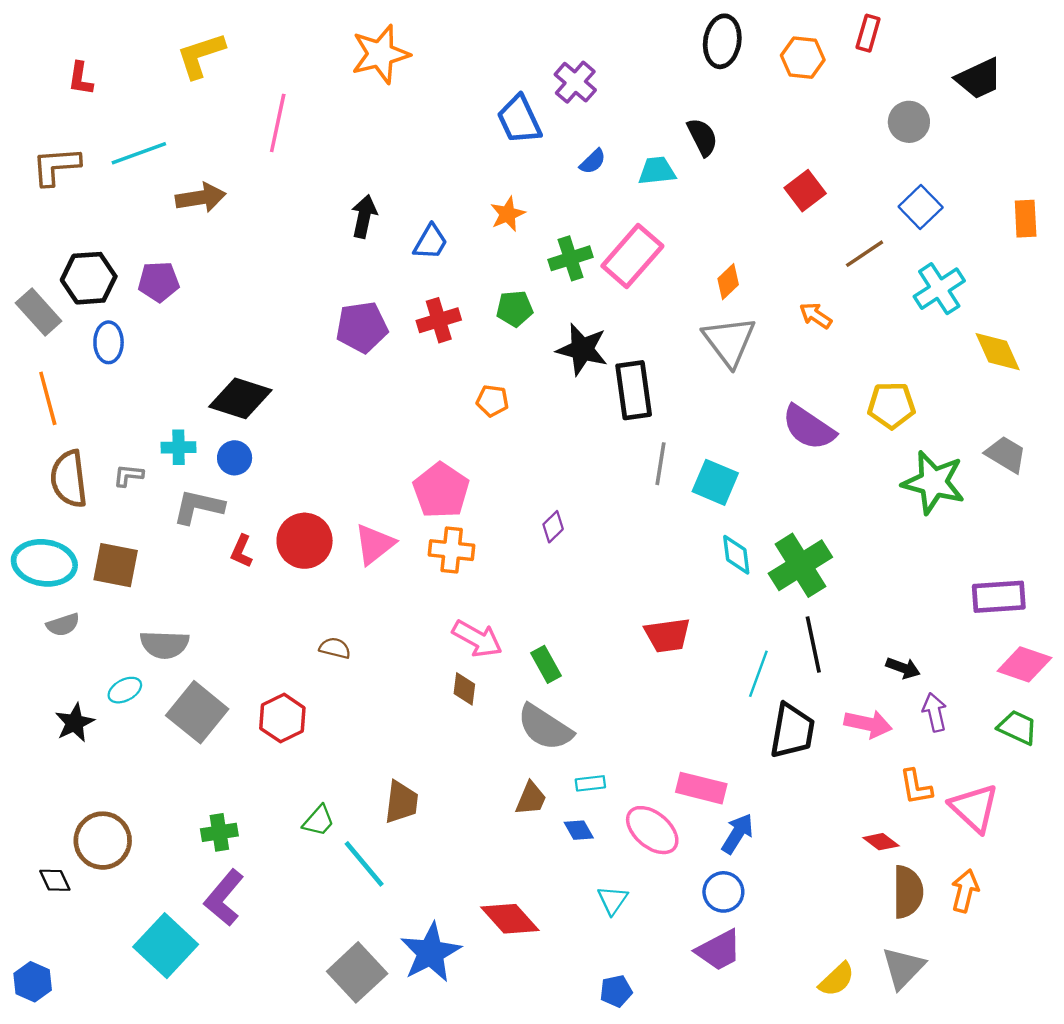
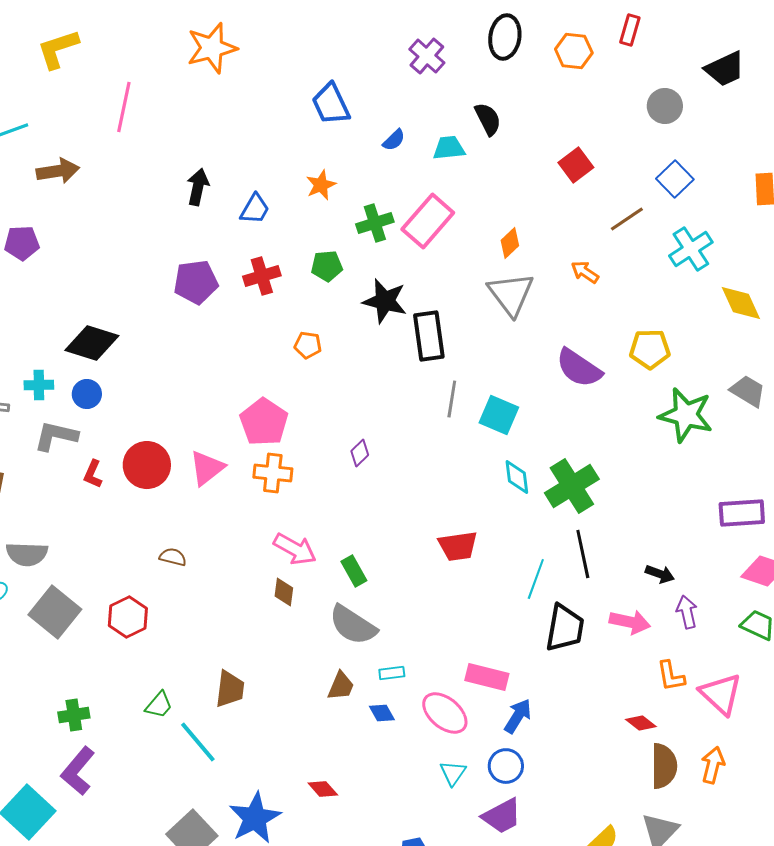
purple cross: (575, 82) -> (427, 56), moved
cyan triangle: (613, 900) -> (453, 773), moved
red diamond: (510, 919) -> (323, 789), size x0.6

